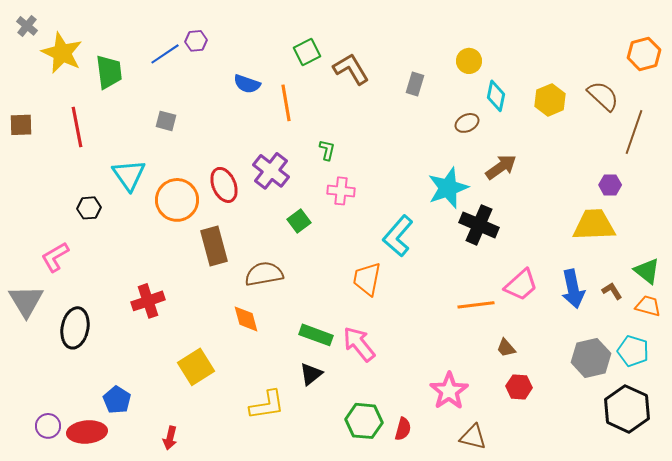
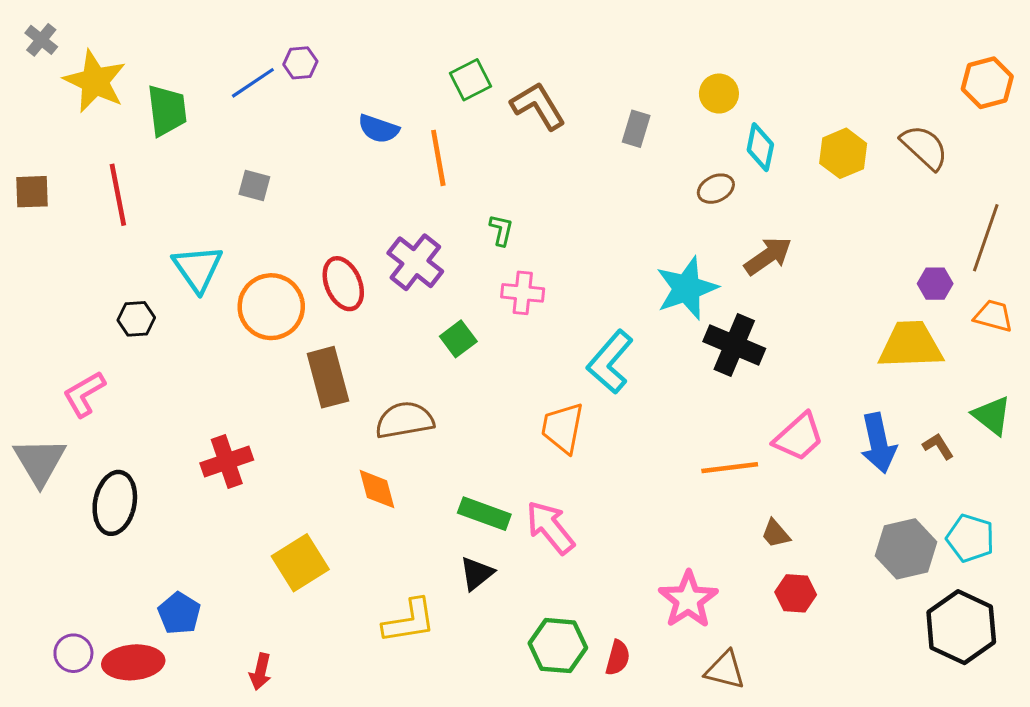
brown line: (634, 132) -> (986, 238), moved
orange trapezoid: (648, 306) -> (993, 316), moved

